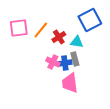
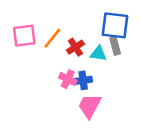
blue square: (90, 20) -> (115, 25), turned 35
gray rectangle: (75, 59) -> (115, 46), moved
pink trapezoid: (70, 83) -> (89, 106), turned 35

